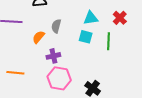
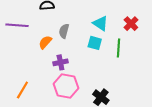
cyan triangle: (91, 18) -> (100, 23), turned 42
orange line: (15, 73) -> (22, 90), moved, turned -66

